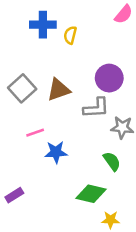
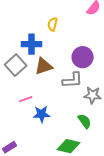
blue cross: (43, 25) -> (32, 44), moved

